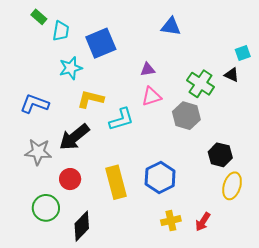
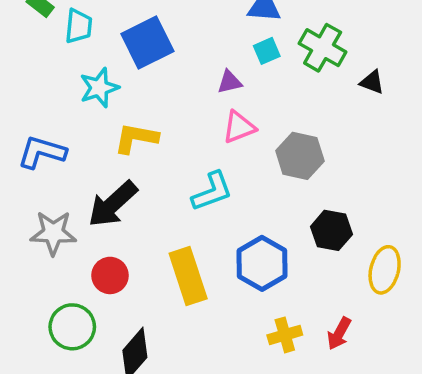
cyan square: (243, 53) -> (267, 51), moved
green cross: (201, 84) -> (323, 48), moved
cyan L-shape: (121, 119) -> (212, 192), moved
black hexagon: (220, 155) -> (331, 230), moved

